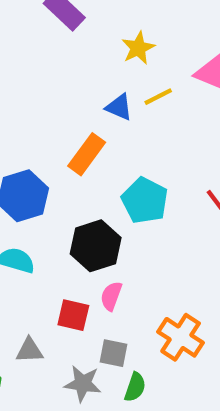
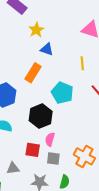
yellow star: (138, 48) -> (36, 30), moved
yellow line: (158, 97) -> (82, 63), moved, turned -64
gray square: (113, 353) -> (53, 158), moved

